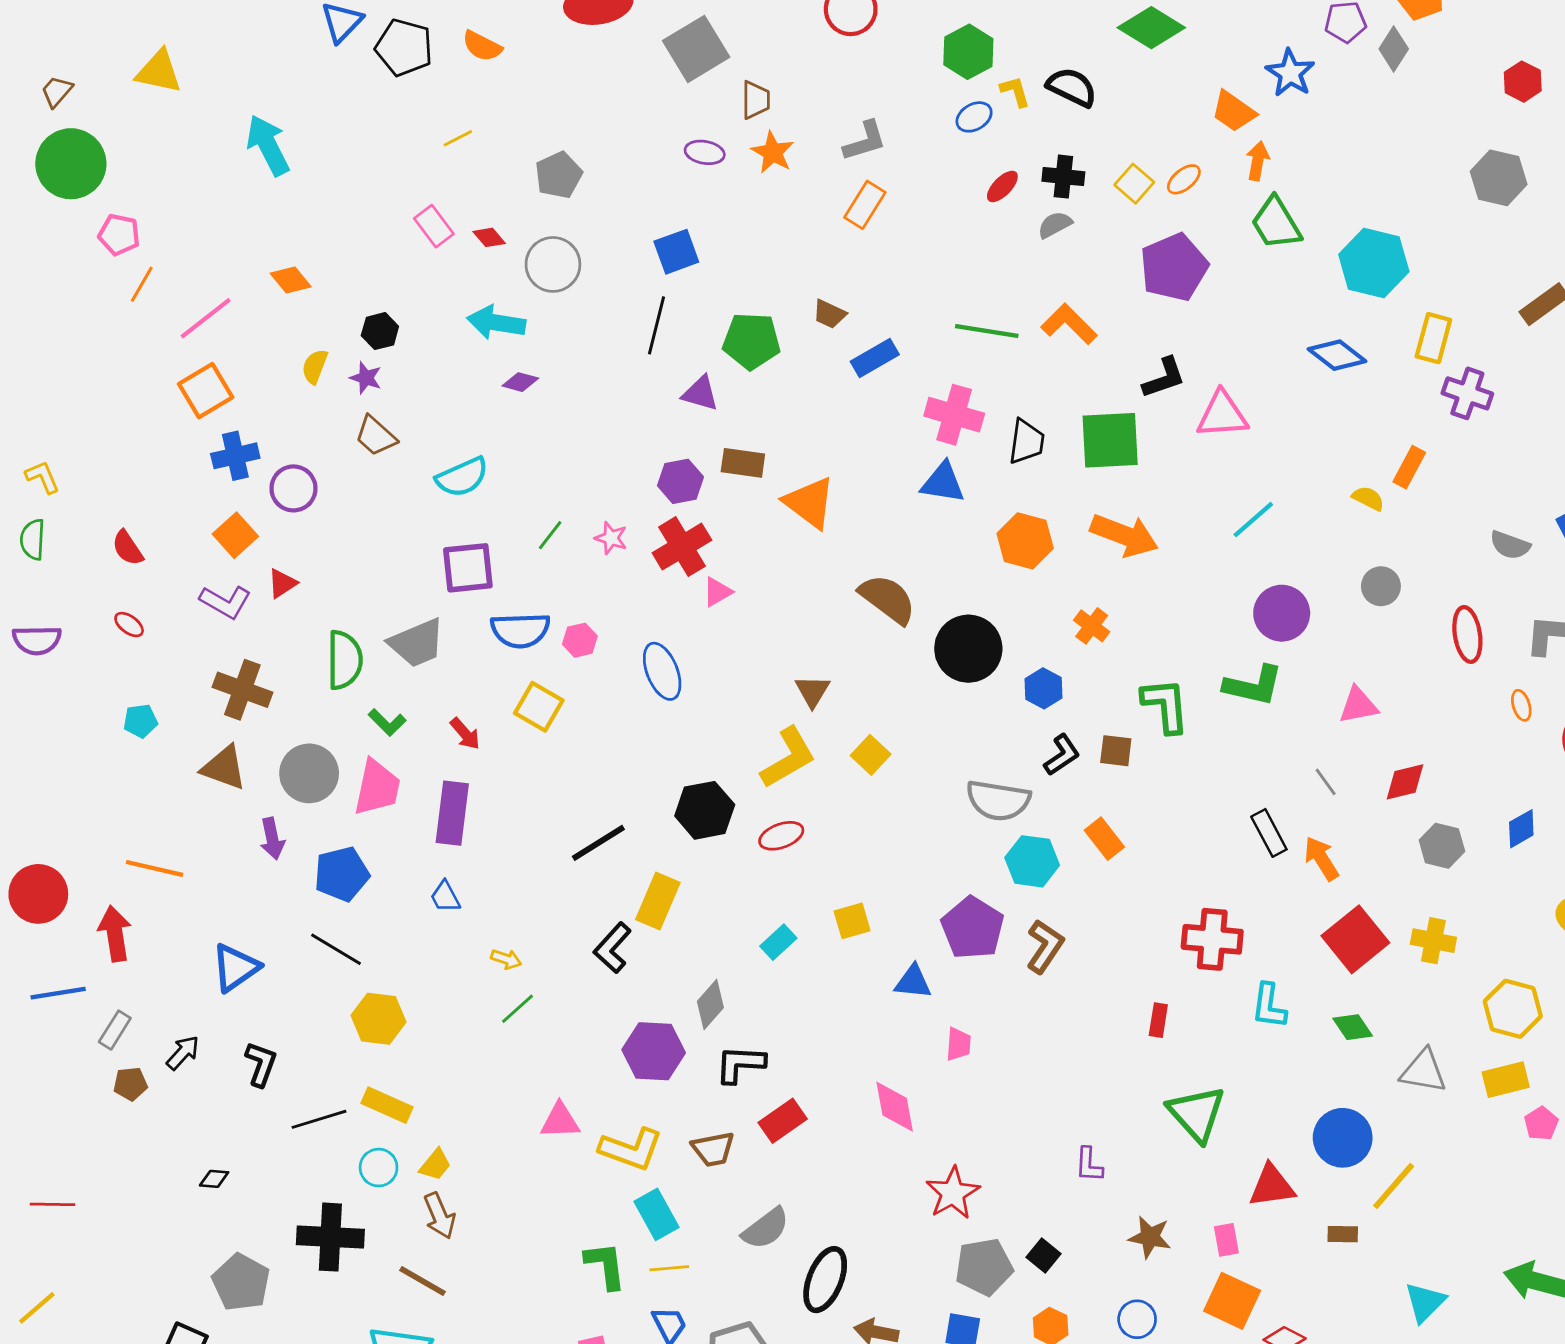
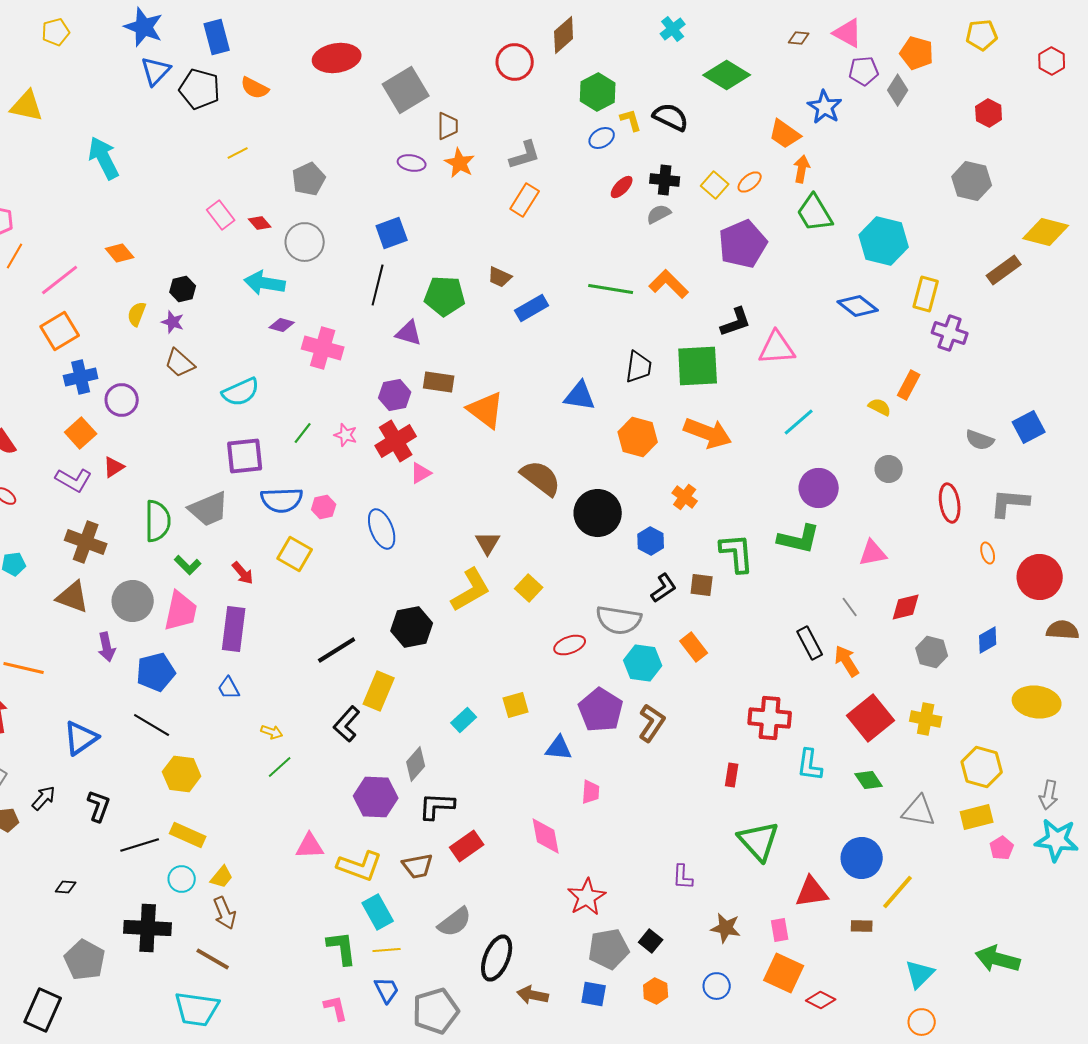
pink cross: (954, 415) -> (323, 348), moved
red ellipse: (781, 836) -> (570, 645), moved

